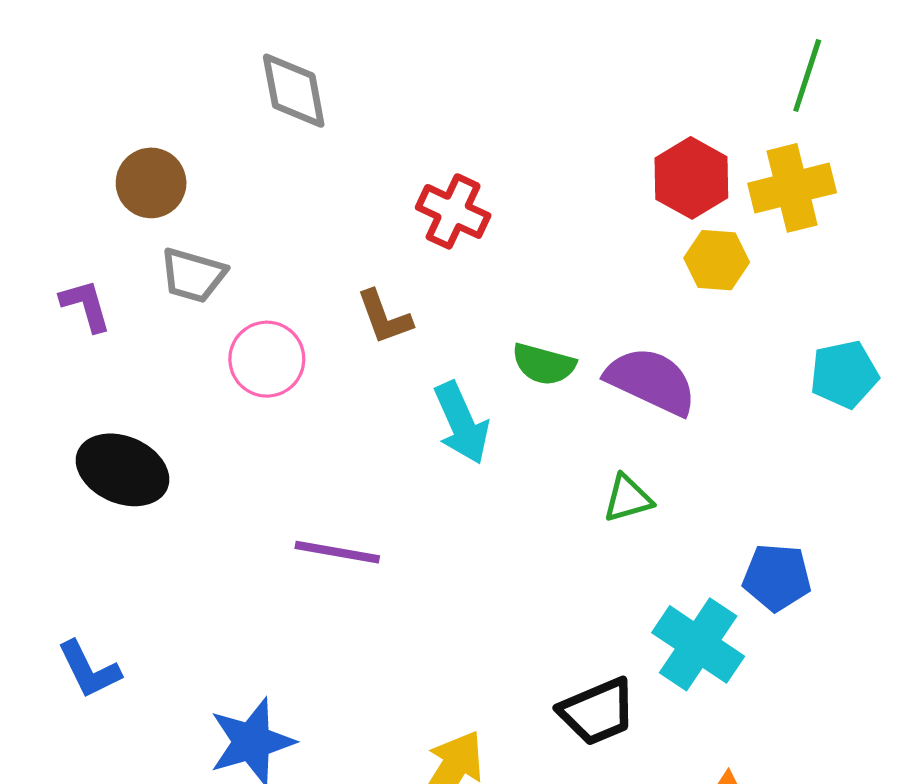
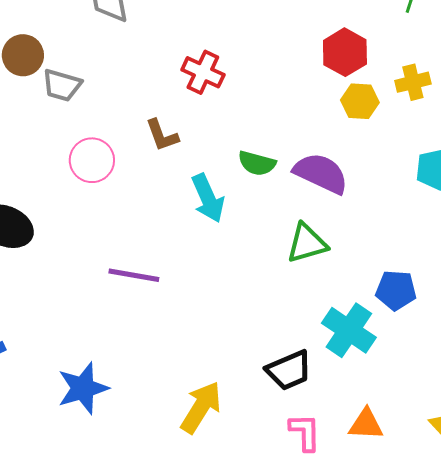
yellow cross: (792, 188) -> (413, 82), moved, size x0.7
gray trapezoid: (193, 275) -> (62, 85), moved
green triangle: (628, 498) -> (307, 243), size x1.4

